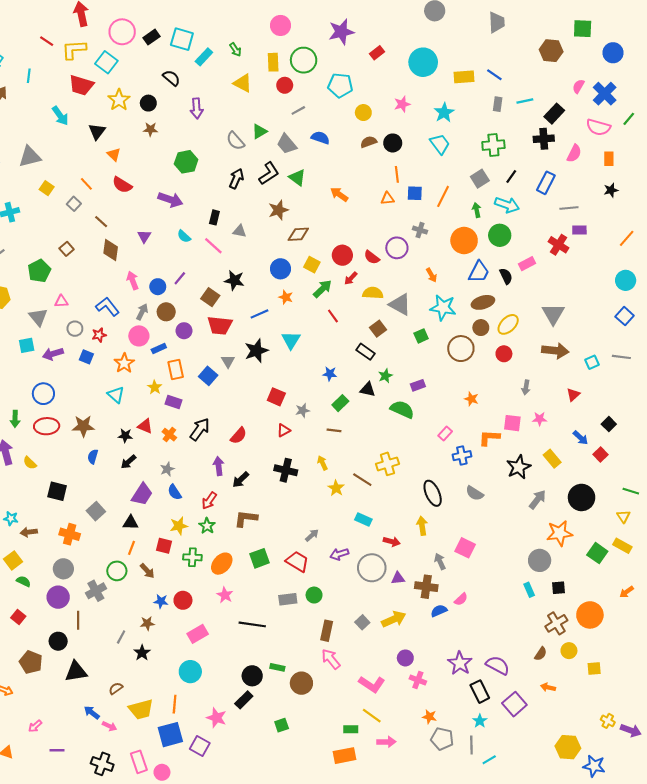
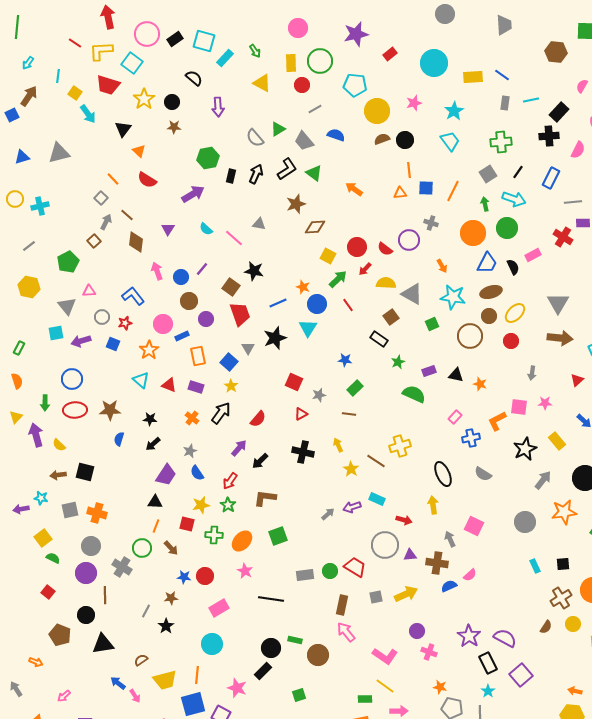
yellow circle: (363, 113) -> (377, 111), size x1.6
yellow square: (47, 188) -> (75, 93), moved
purple arrow: (170, 200) -> (193, 194), turned -50
black rectangle: (214, 217) -> (231, 176), moved
blue circle: (280, 269) -> (317, 304), moved
gray arrow: (142, 312) -> (106, 222), moved
red trapezoid: (220, 325) -> (240, 314), turned -115
yellow star: (155, 387) -> (231, 386), moved
black triangle: (368, 389) -> (456, 375), moved
red triangle: (145, 426) -> (169, 385), moved
orange L-shape: (489, 438) -> (497, 421), turned -30
purple arrow: (219, 466) -> (239, 448), turned 48
gray square: (96, 511) -> (70, 510), moved, turned 30
brown arrow: (29, 532) -> (58, 475), moved
purple arrow: (339, 554) -> (352, 507), moved
gray circle: (540, 560) -> (525, 522), moved
red trapezoid: (297, 561) -> (355, 567), moved
gray cross: (96, 591) -> (122, 567), turned -30
gray square: (362, 622) -> (376, 597), turned 32
orange arrow: (548, 687) -> (575, 691), moved
pink arrow: (110, 726) -> (135, 696), turned 32

